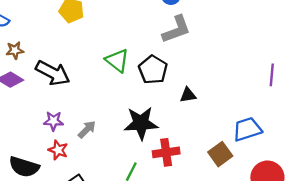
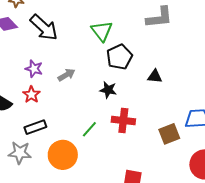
black pentagon: (153, 70) -> (119, 57), moved
black star: (141, 123) -> (108, 90), size x0.6
gray arrow: (87, 129) -> (66, 75), moved

